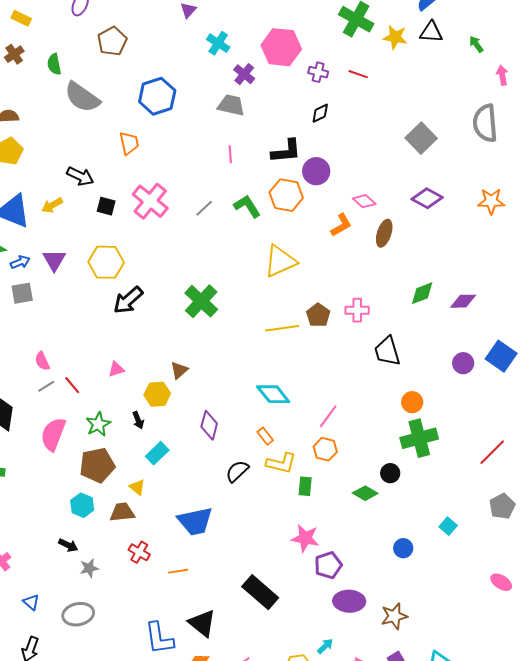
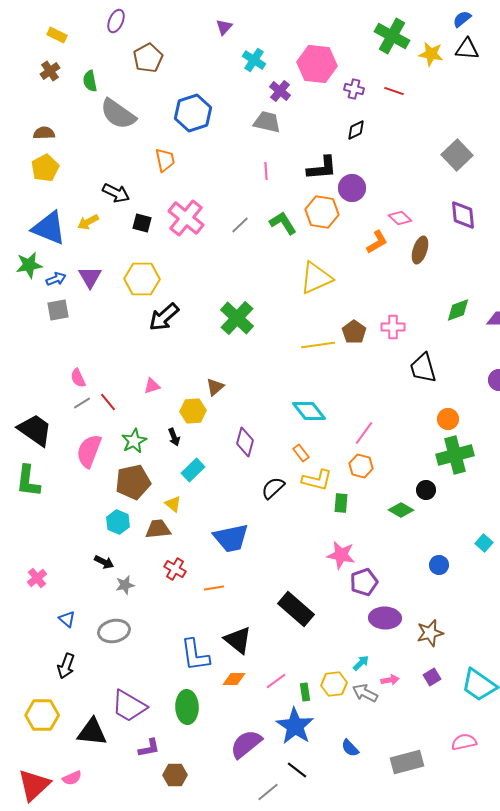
purple diamond: (427, 198) -> (463, 215), turned 56

